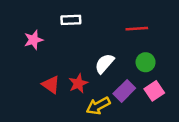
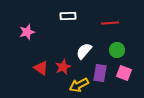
white rectangle: (71, 20) -> (68, 16), moved
purple rectangle: (124, 91) -> (100, 73), turned -36
pink square: (154, 91) -> (124, 73), turned -35

